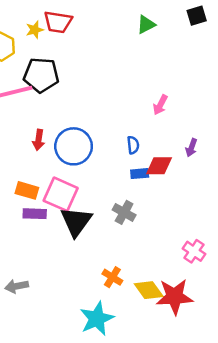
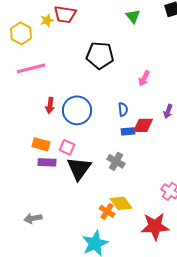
green triangle: (146, 25) -> (133, 16), turned -42
black pentagon: (41, 75) -> (100, 55), moved
pink square: (61, 194) -> (67, 147), size x0.6
yellow diamond: (149, 290) -> (121, 203), moved

